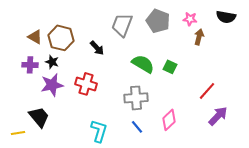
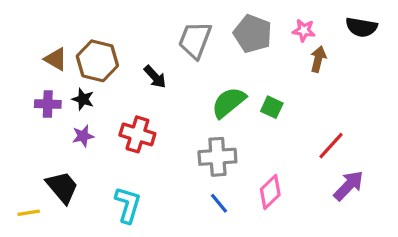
green semicircle: (143, 64) -> (229, 102), turned -70
purple star: (52, 85) -> (83, 136), size x0.6
cyan L-shape: (99, 131) -> (128, 205), moved

